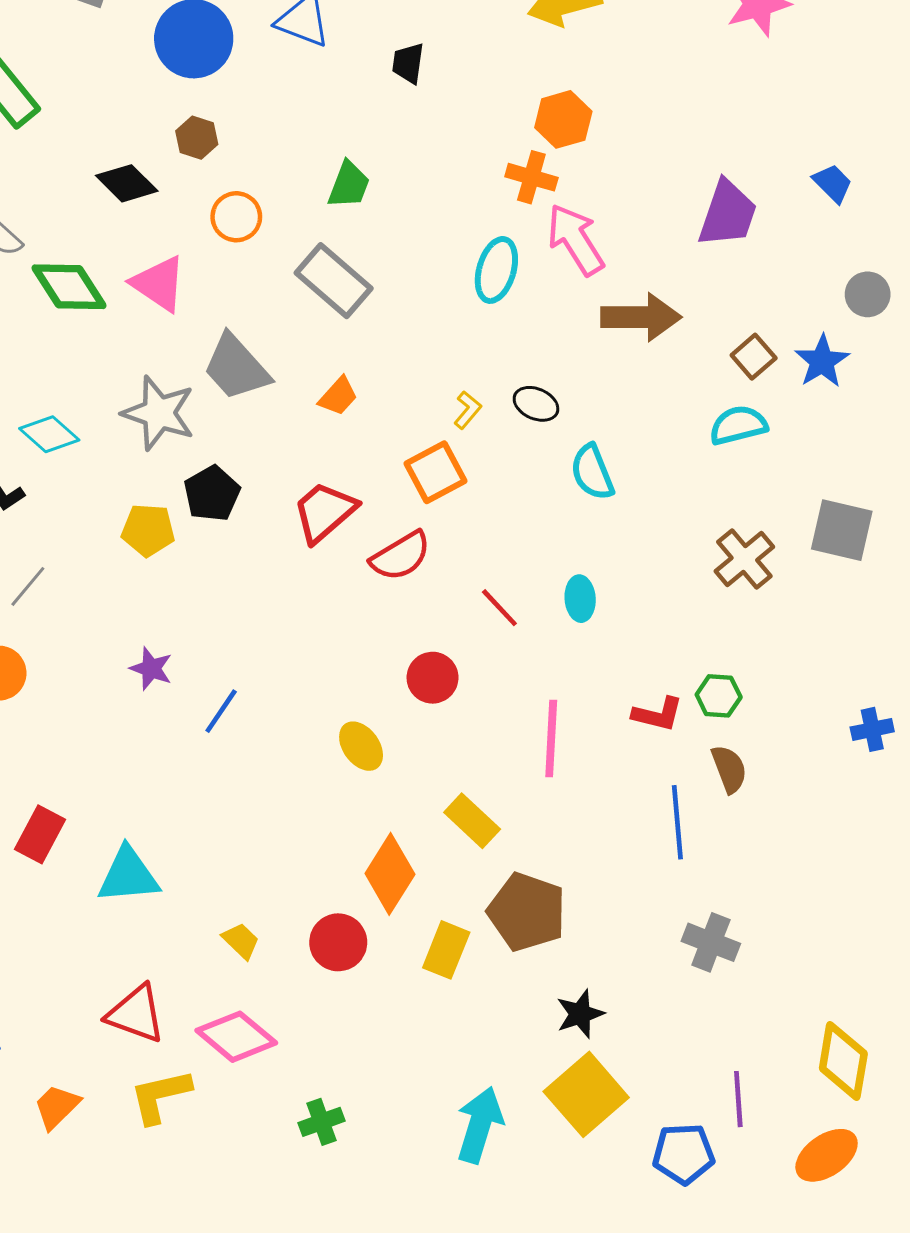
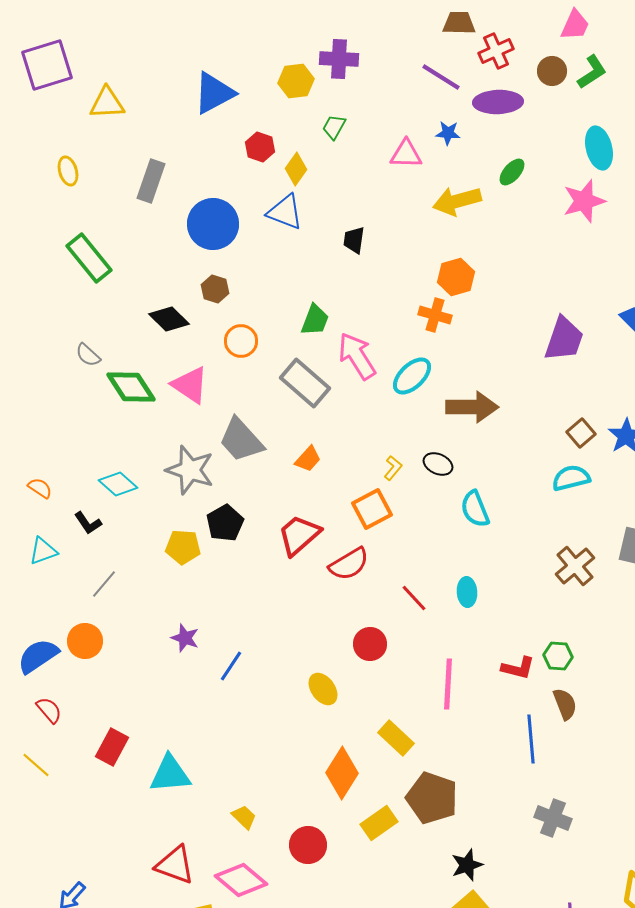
pink arrow: (576, 240) -> (357, 356), moved
cyan ellipse: (496, 270) -> (412, 376), turned 30
brown arrow: (641, 317) -> (472, 407), moved
red circle: (338, 942) -> (308, 845), moved
yellow rectangle: (446, 950) -> (379, 823), turned 33

